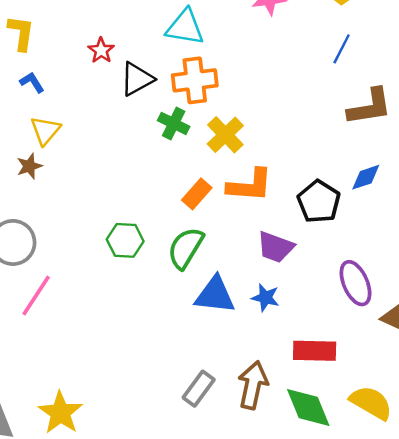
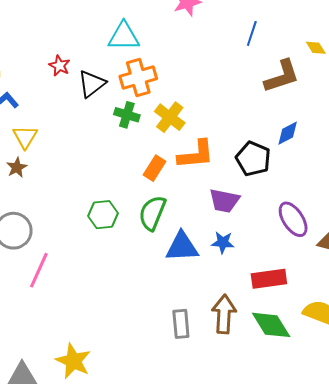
gray rectangle: (199, 389) -> (181, 324), turned -32

